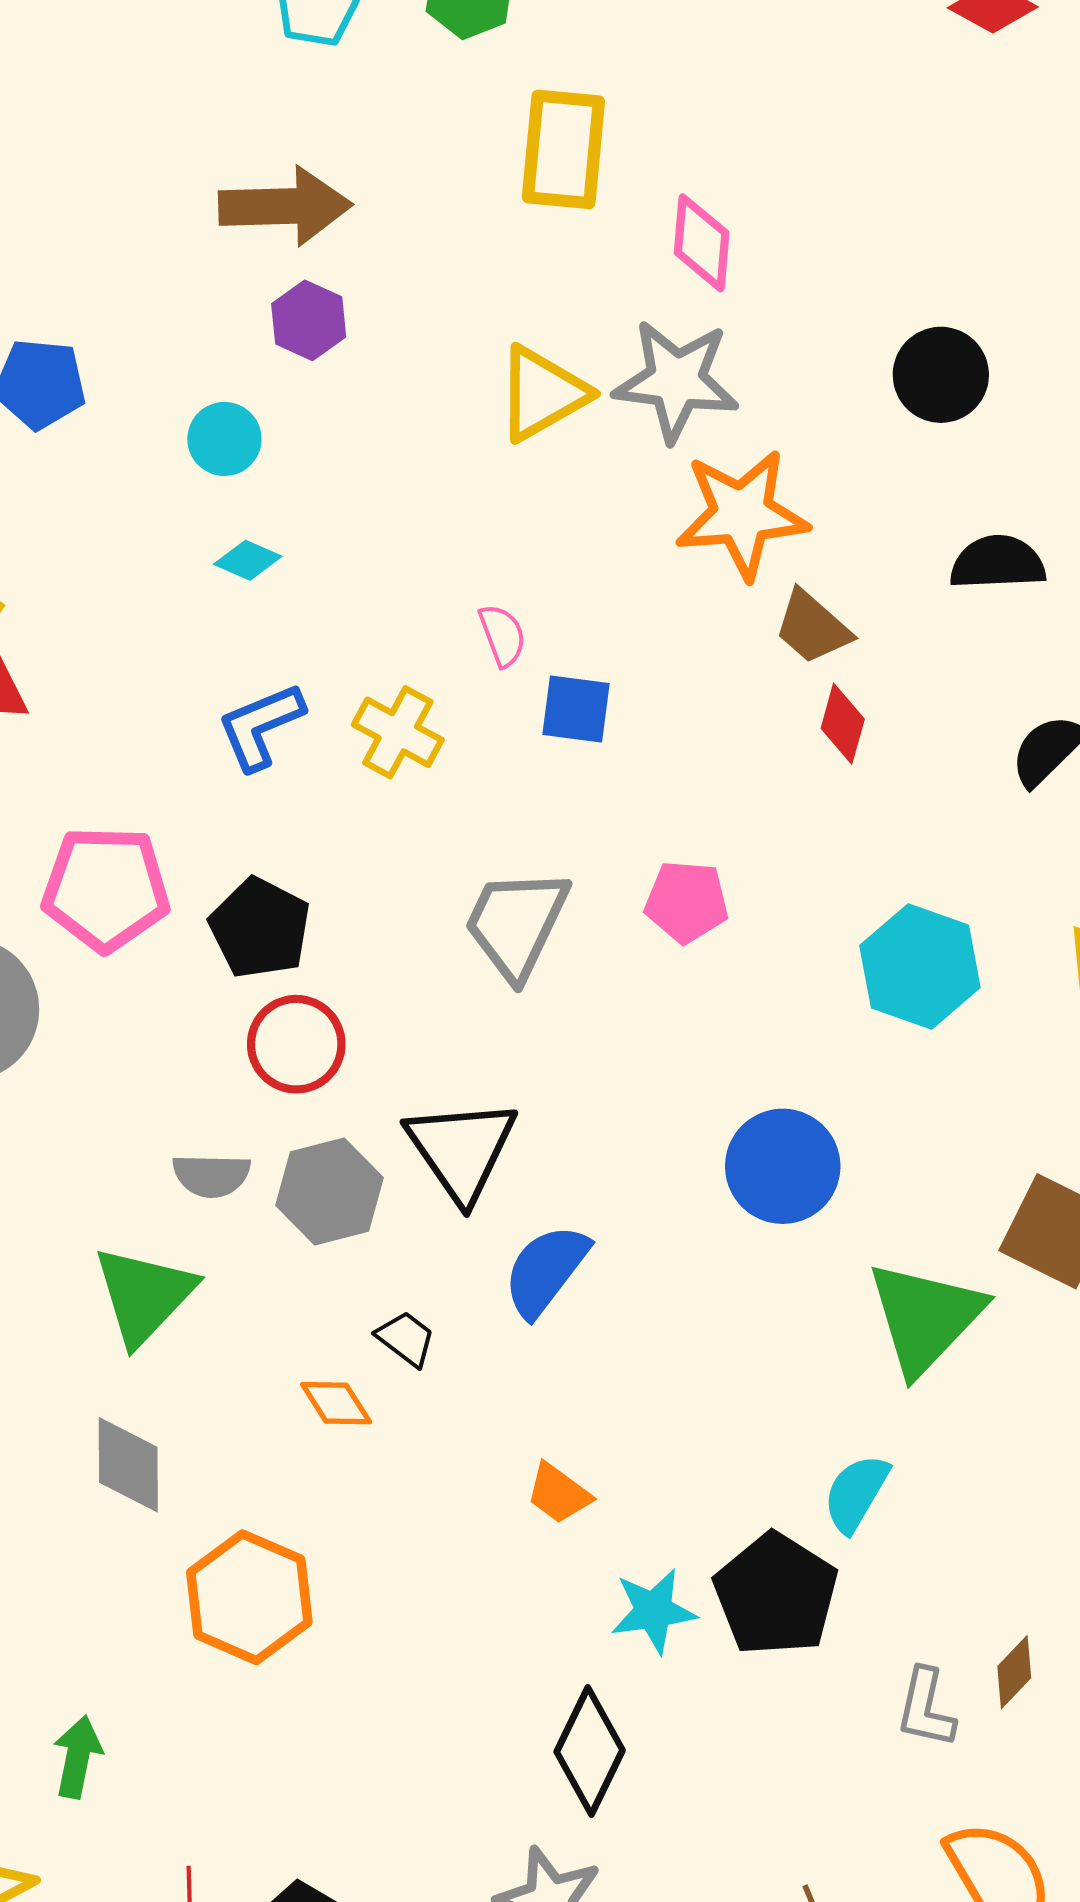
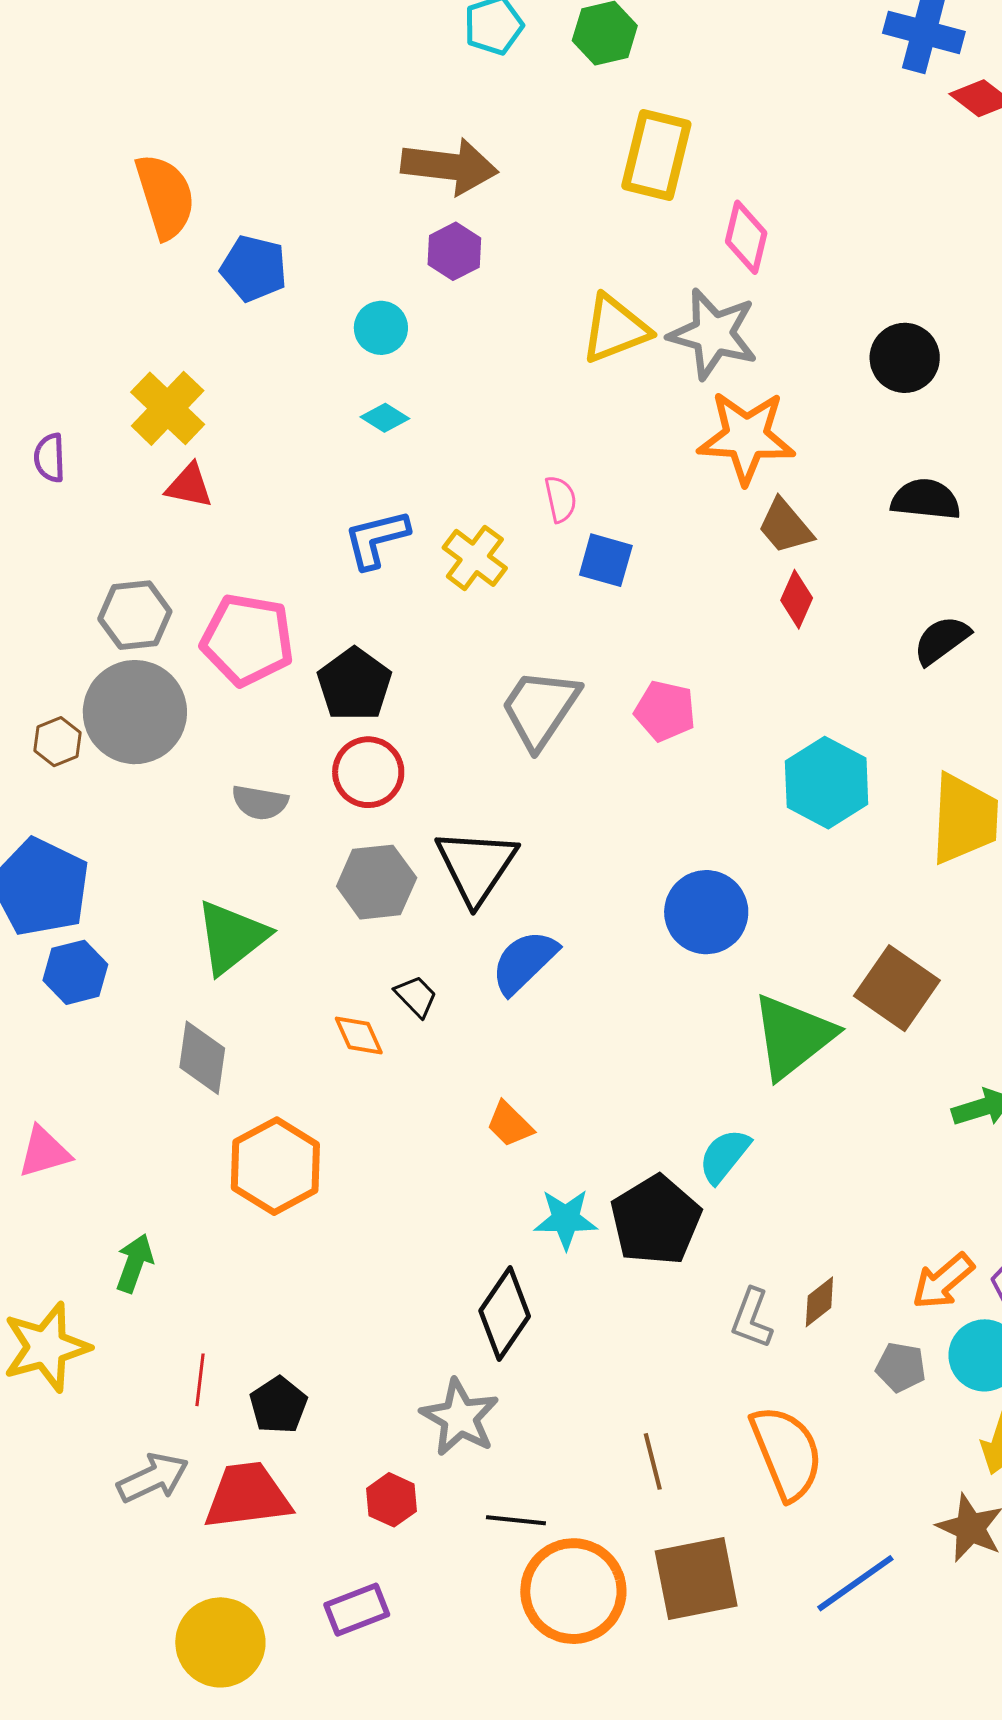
gray semicircle: (211, 1175) -> (260, 802), moved

